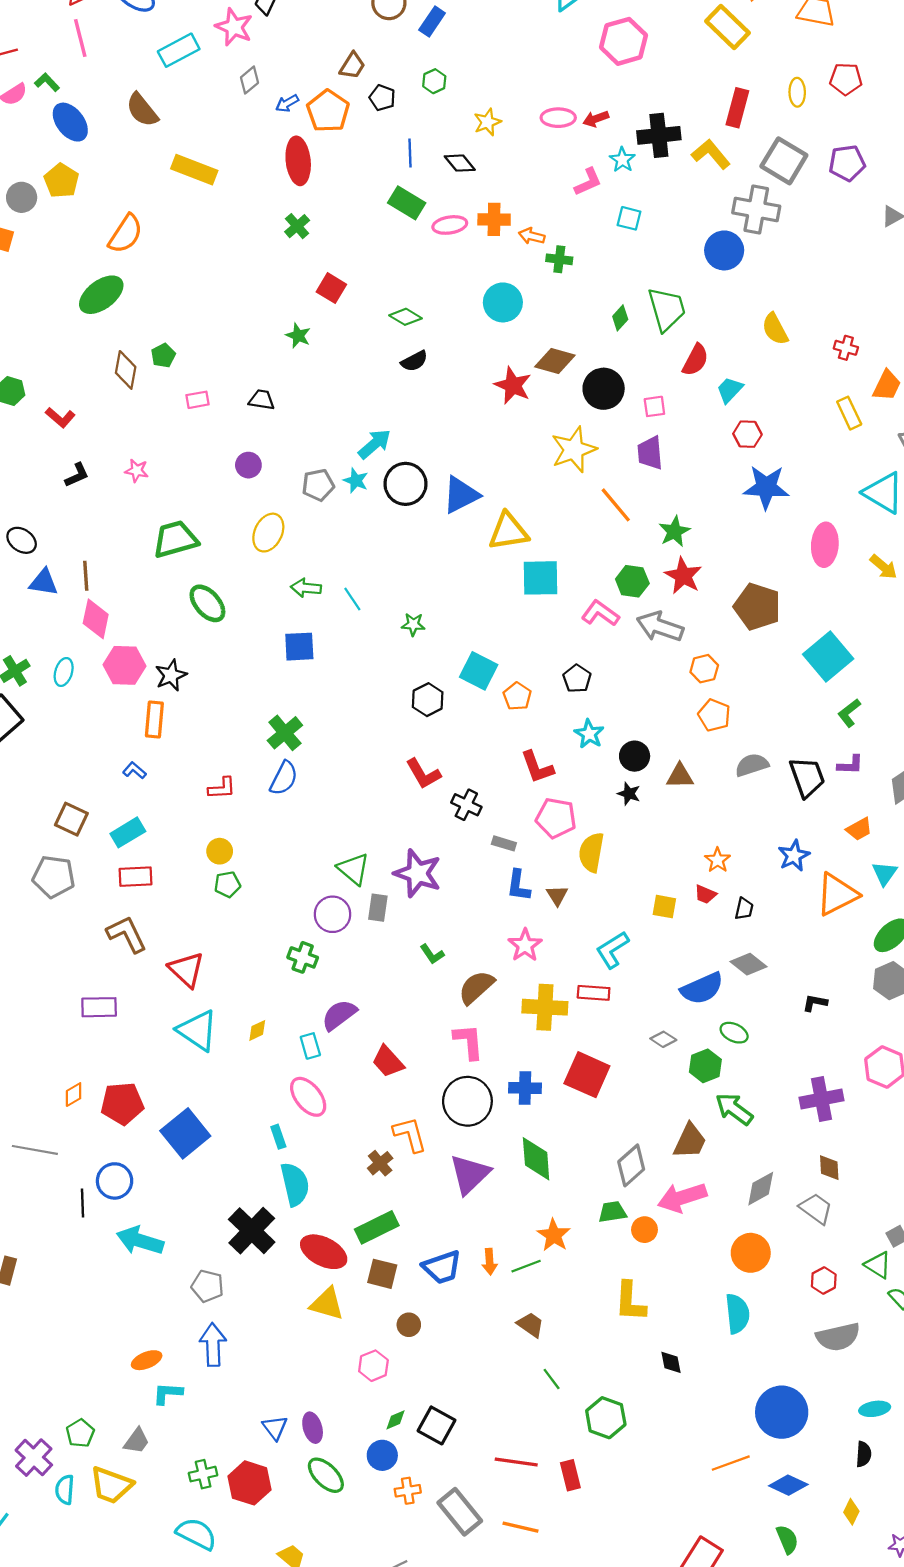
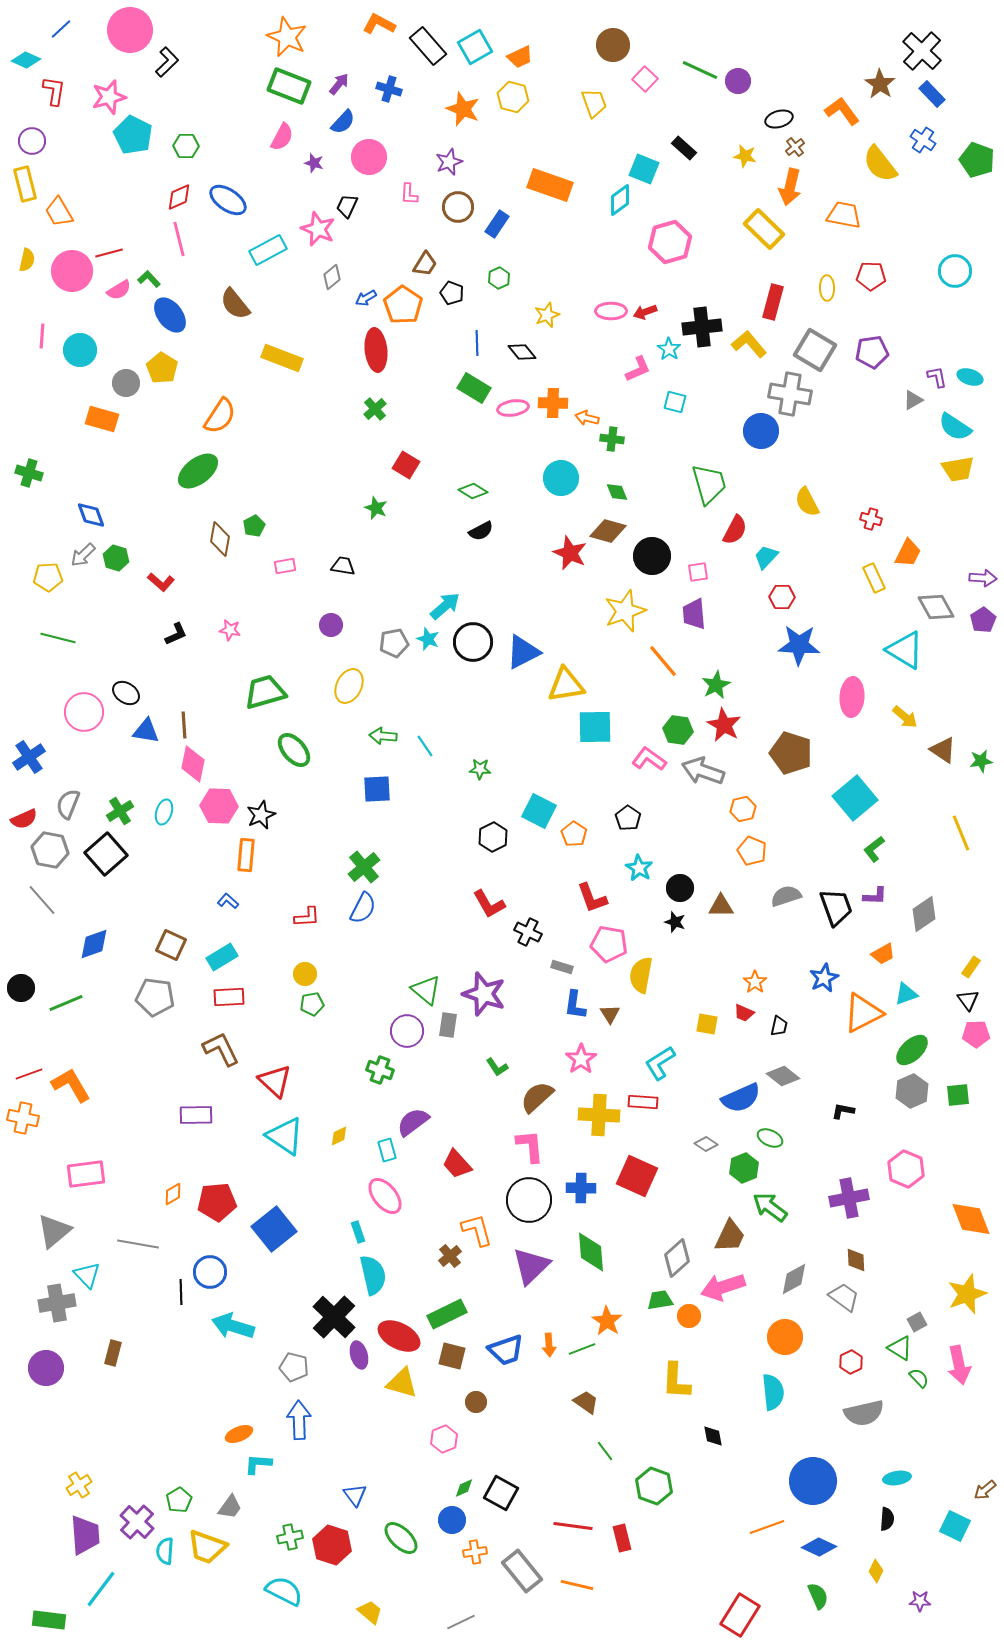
green diamond: (620, 318) -> (617, 492), moved, turned -65
cyan triangle: (885, 873) -> (906, 994), turned 35
purple ellipse: (313, 1428) -> (359, 1355), moved

